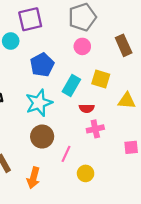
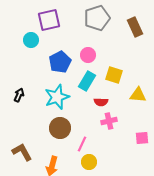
brown rectangle: (124, 45) -> (135, 27), moved
pink circle: (82, 46) -> (88, 55), moved
yellow circle: (86, 173) -> (89, 162), moved

